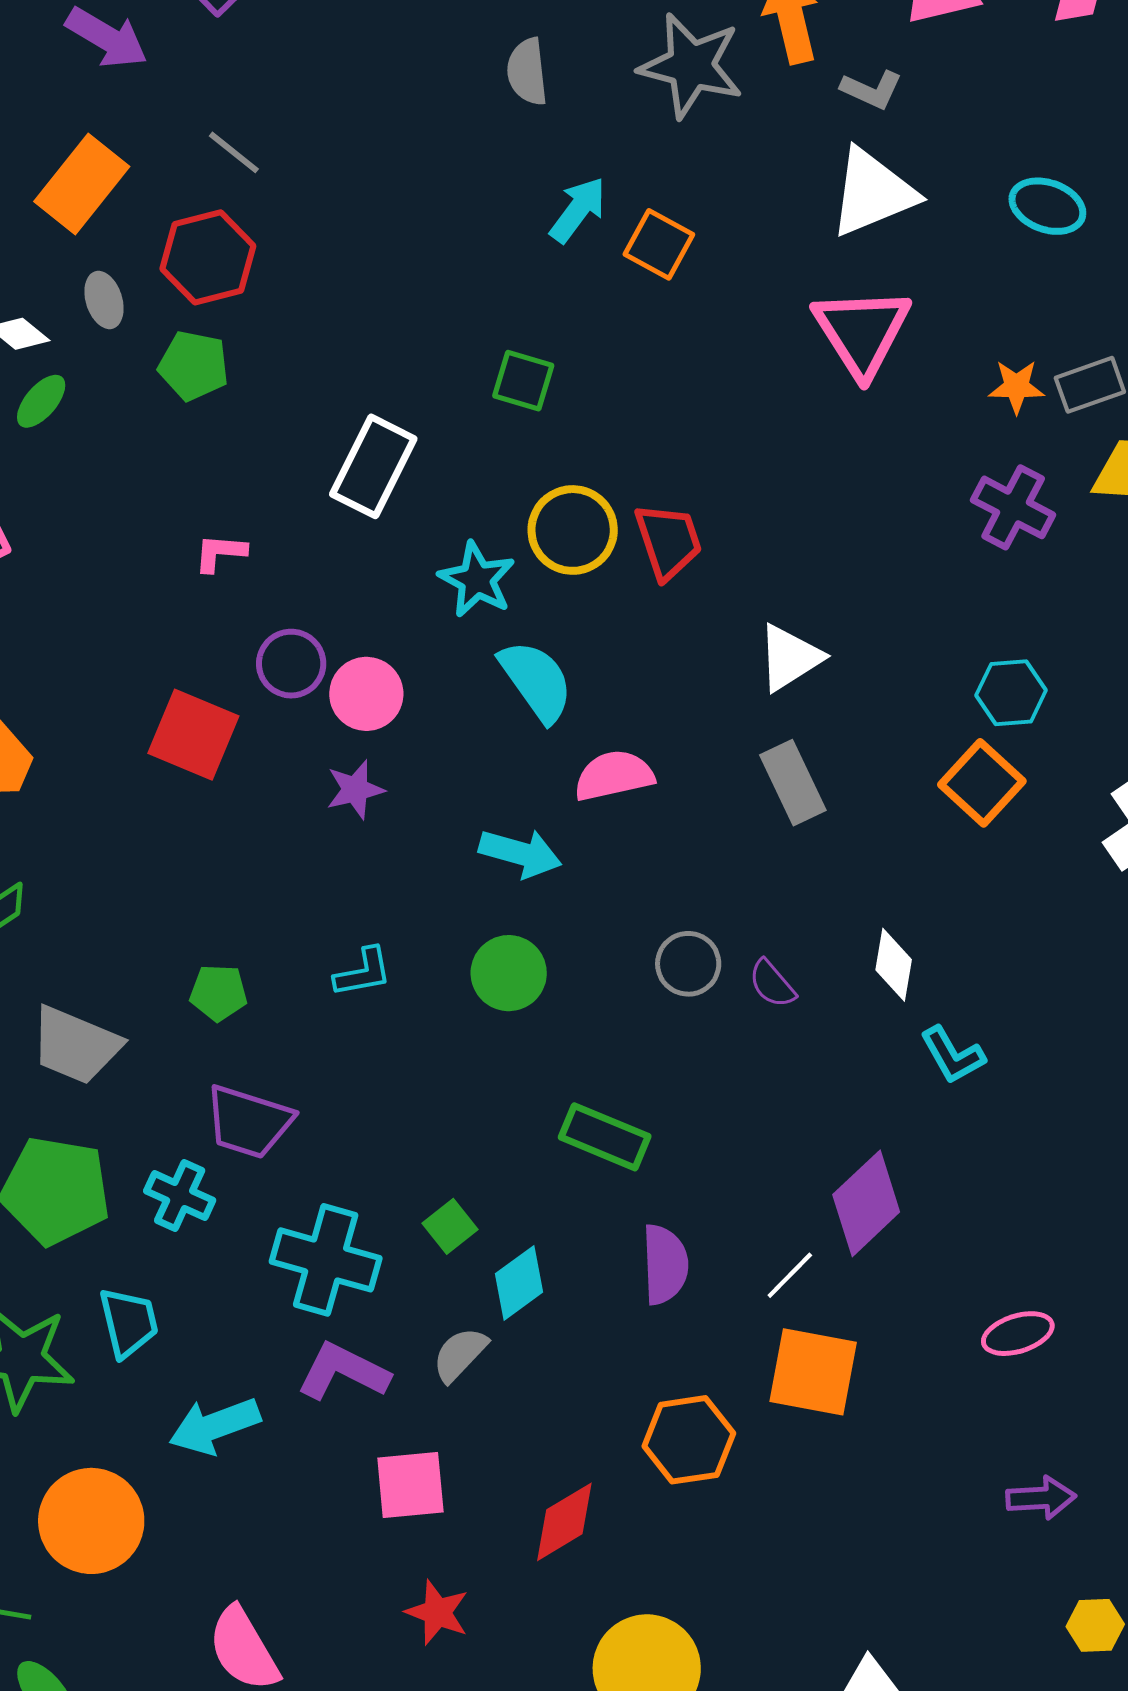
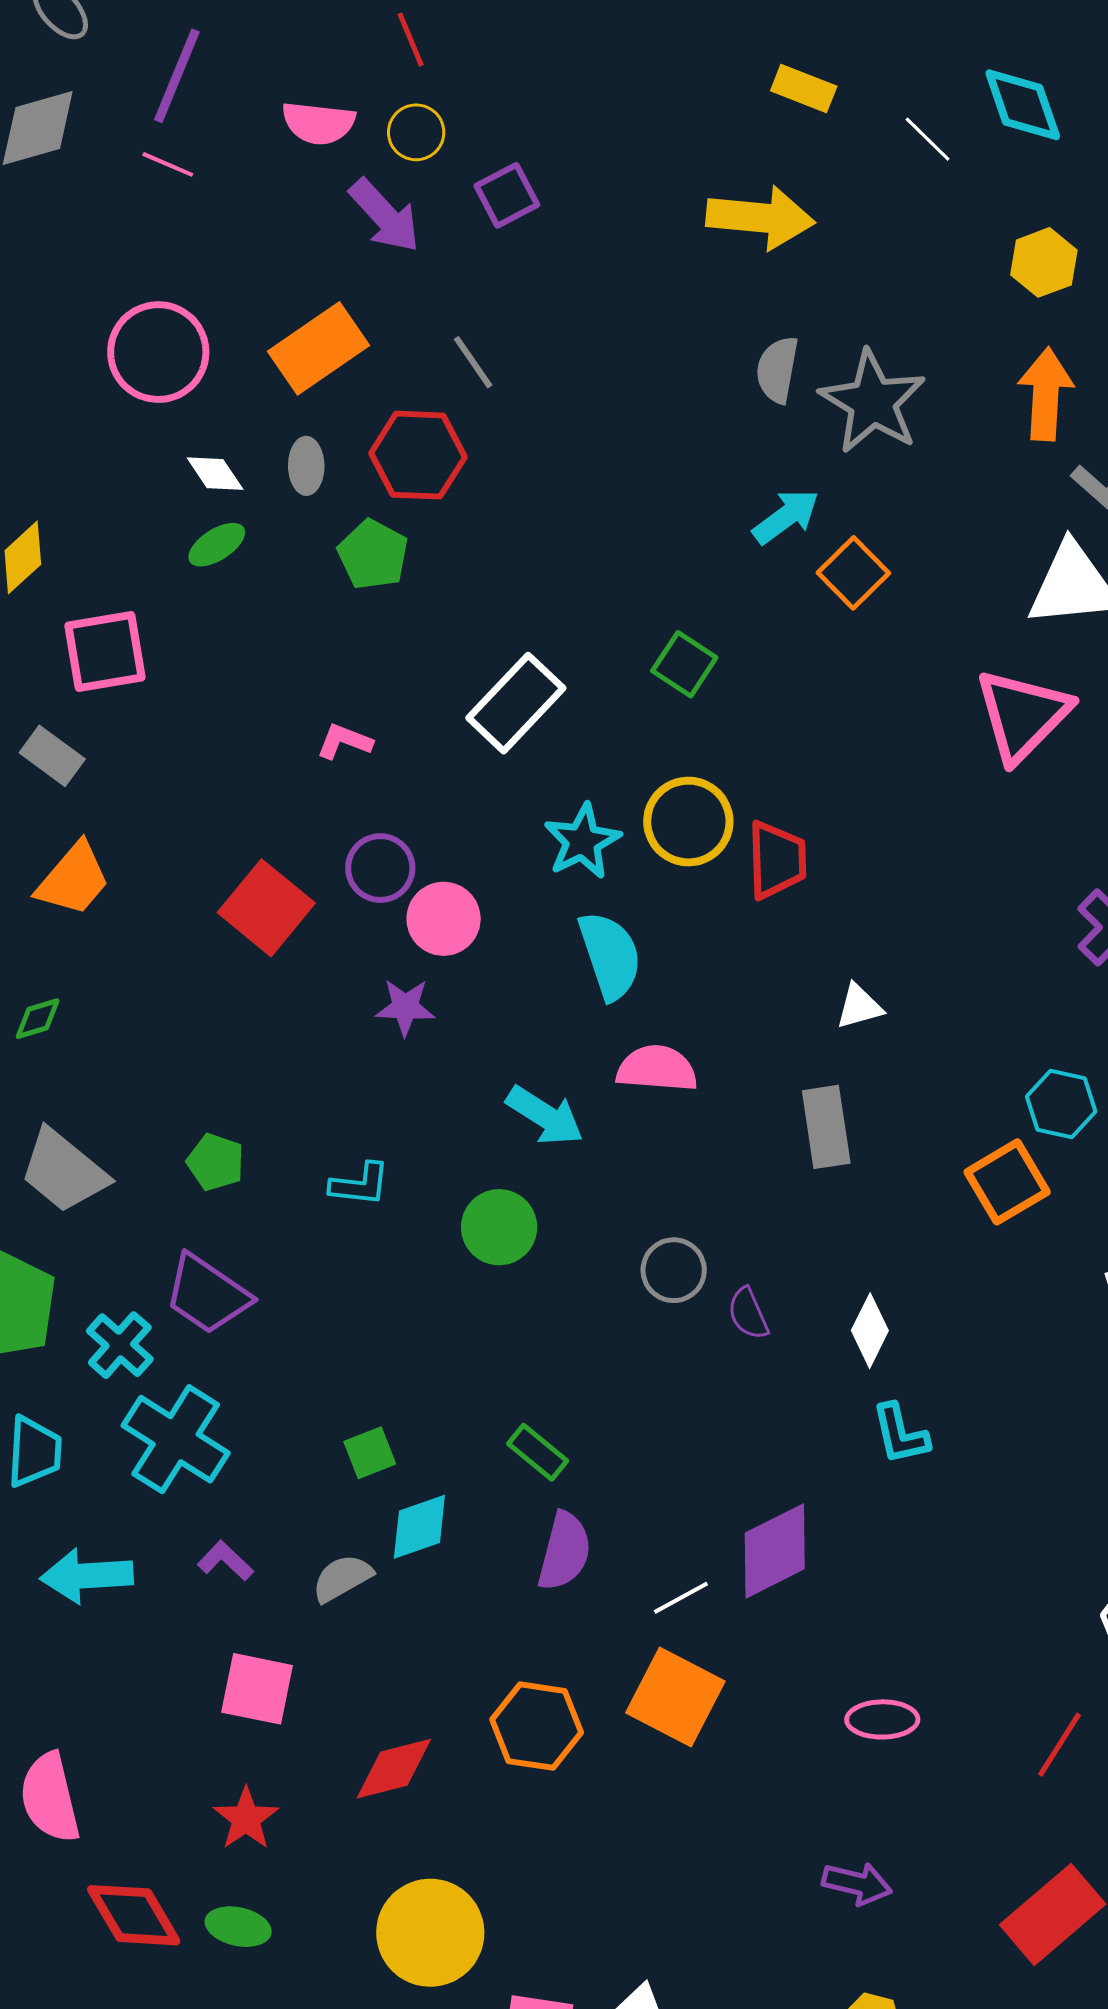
gray star: (691, 66) -> (873, 402), moved
white triangle: (790, 658) -> (859, 1006), size x0.7
green rectangle: (605, 1137) -> (538, 1452), moved, size x0.7
cyan cross: (326, 1260) -> (176, 1439), moved
purple L-shape: (343, 1372) -> (225, 1561), size x0.6

